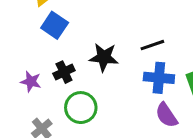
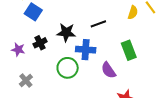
blue cross: (159, 78) -> (86, 50), moved
green circle: (81, 108) -> (68, 68), moved

